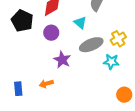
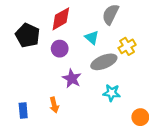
yellow cross: (118, 39) -> (127, 46), moved
cyan star: (111, 62) -> (112, 93), moved
orange arrow: (46, 84) -> (54, 105), turned -88

